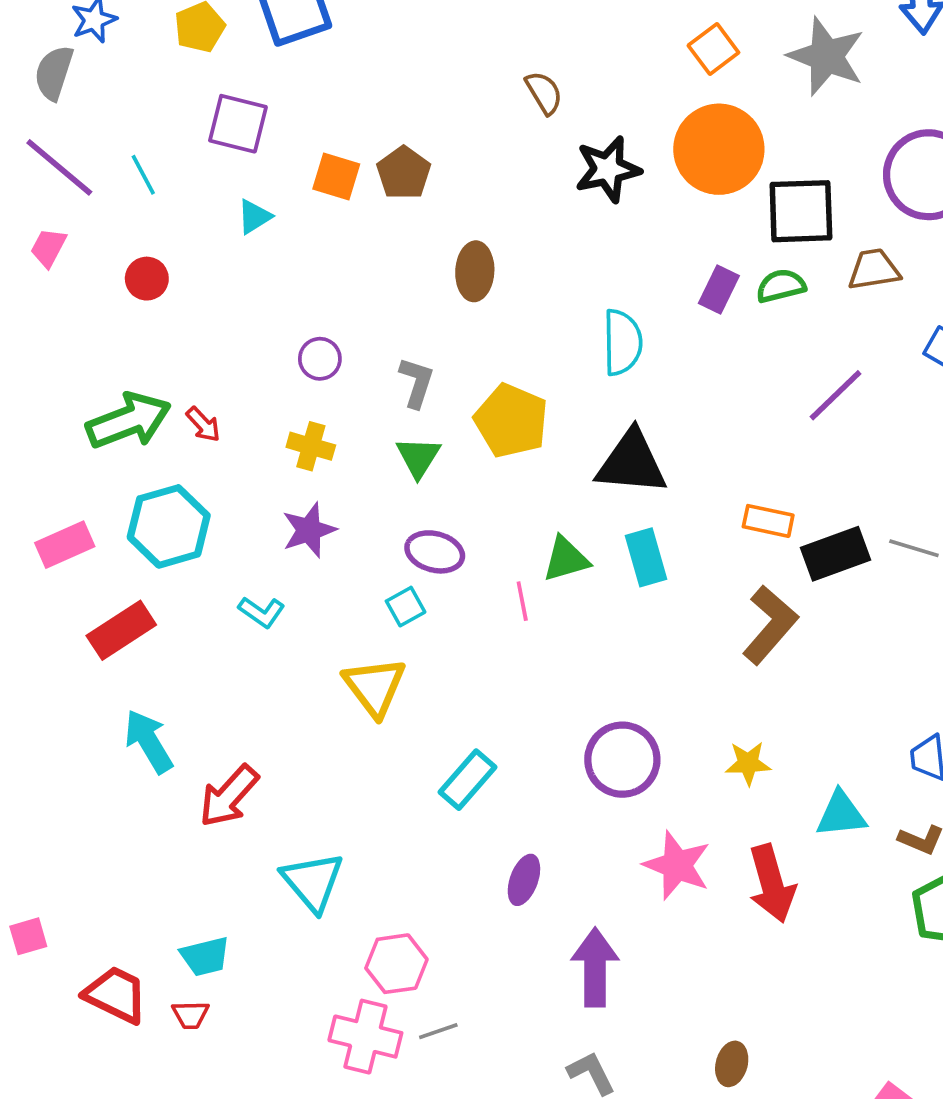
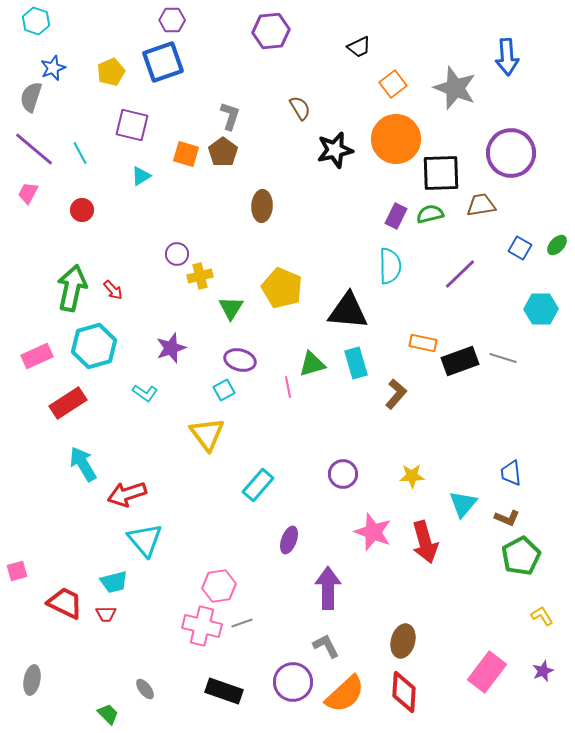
cyan semicircle: (622, 342) -> (390, 266), moved
gray L-shape: (416, 382) -> (230, 116), moved
green arrow: (129, 421) -> (72, 288), turned -57
yellow cross: (311, 446) -> (200, 276), moved, turned -30
brown L-shape: (770, 625) -> (396, 394), moved, size x0.7
purple circle: (622, 760) -> (343, 474), size x0.7
red arrow: (229, 796) -> (127, 494), turned 30
cyan triangle: (841, 814) -> (463, 504), turned -44
cyan triangle: (313, 882) -> (145, 540), moved
brown ellipse: (732, 1064) -> (403, 641), size x1.4

